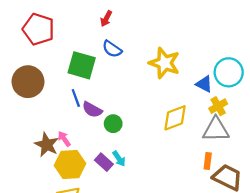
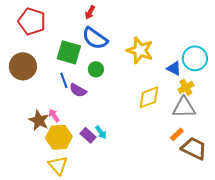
blue semicircle: (112, 49) -> (95, 38), size x1.5
green circle: (113, 124) -> (96, 69), moved
orange rectangle: (208, 161) -> (177, 134), turned 40

